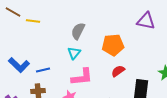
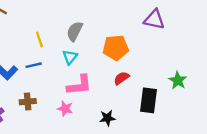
yellow line: (33, 21) -> (39, 39), moved, turned 64
blue line: (43, 70) -> (34, 65), moved

